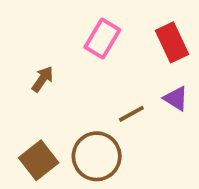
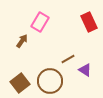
pink rectangle: (102, 38) -> (40, 22), moved
purple triangle: (176, 98) -> (85, 70), moved

